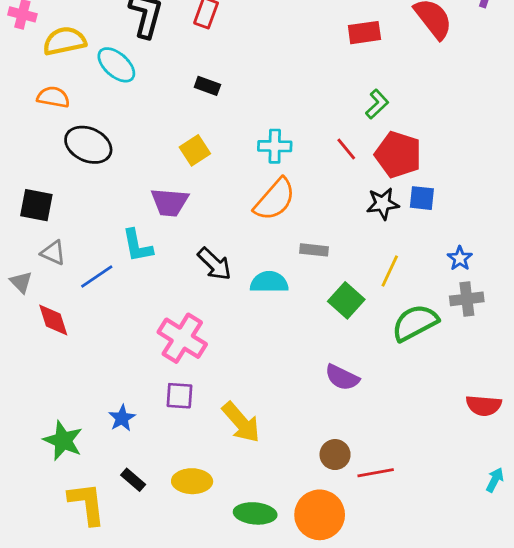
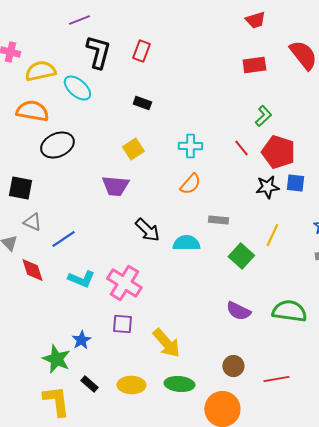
orange semicircle: (53, 97) -> (32, 111), size x1.4
black ellipse: (88, 145) -> (57, 145), turned -48
orange semicircle: (275, 199) -> (190, 184), size x0.7
cyan L-shape: (137, 246) -> (81, 279), moved, turned -56
green semicircle: (415, 323) -> (289, 311), moved, turned 36
green star: (63, 441) -> (56, 359), moved
red line: (376, 473) -> (276, 379), moved
green ellipse: (255, 513) -> (179, 384), moved

